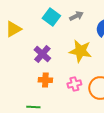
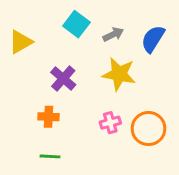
gray arrow: (76, 16) -> (113, 34), moved
orange cross: (45, 80) -> (49, 117), moved

